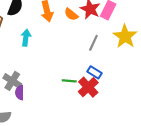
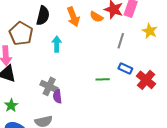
yellow star: (125, 36) -> (150, 31), size x0.7
red cross: (88, 87) -> (146, 80), moved

